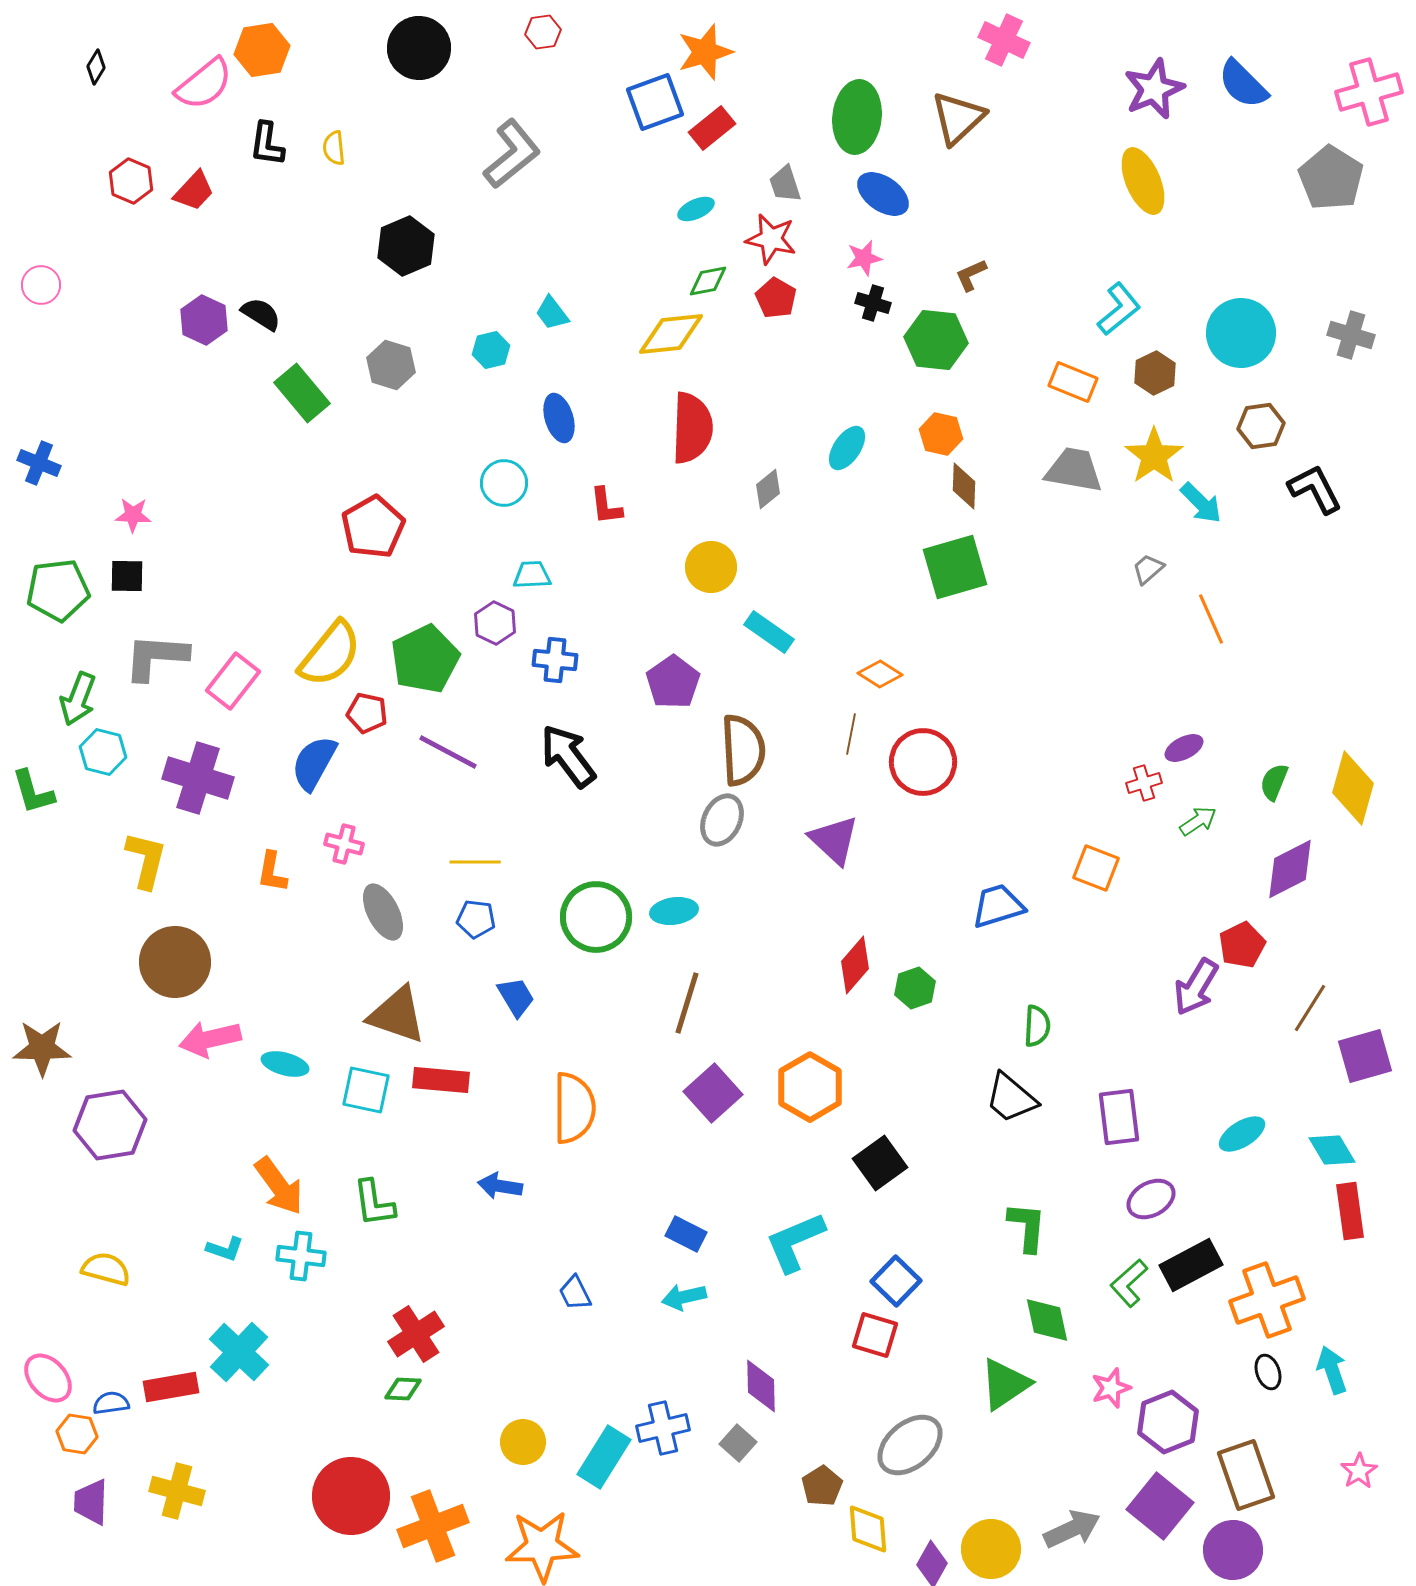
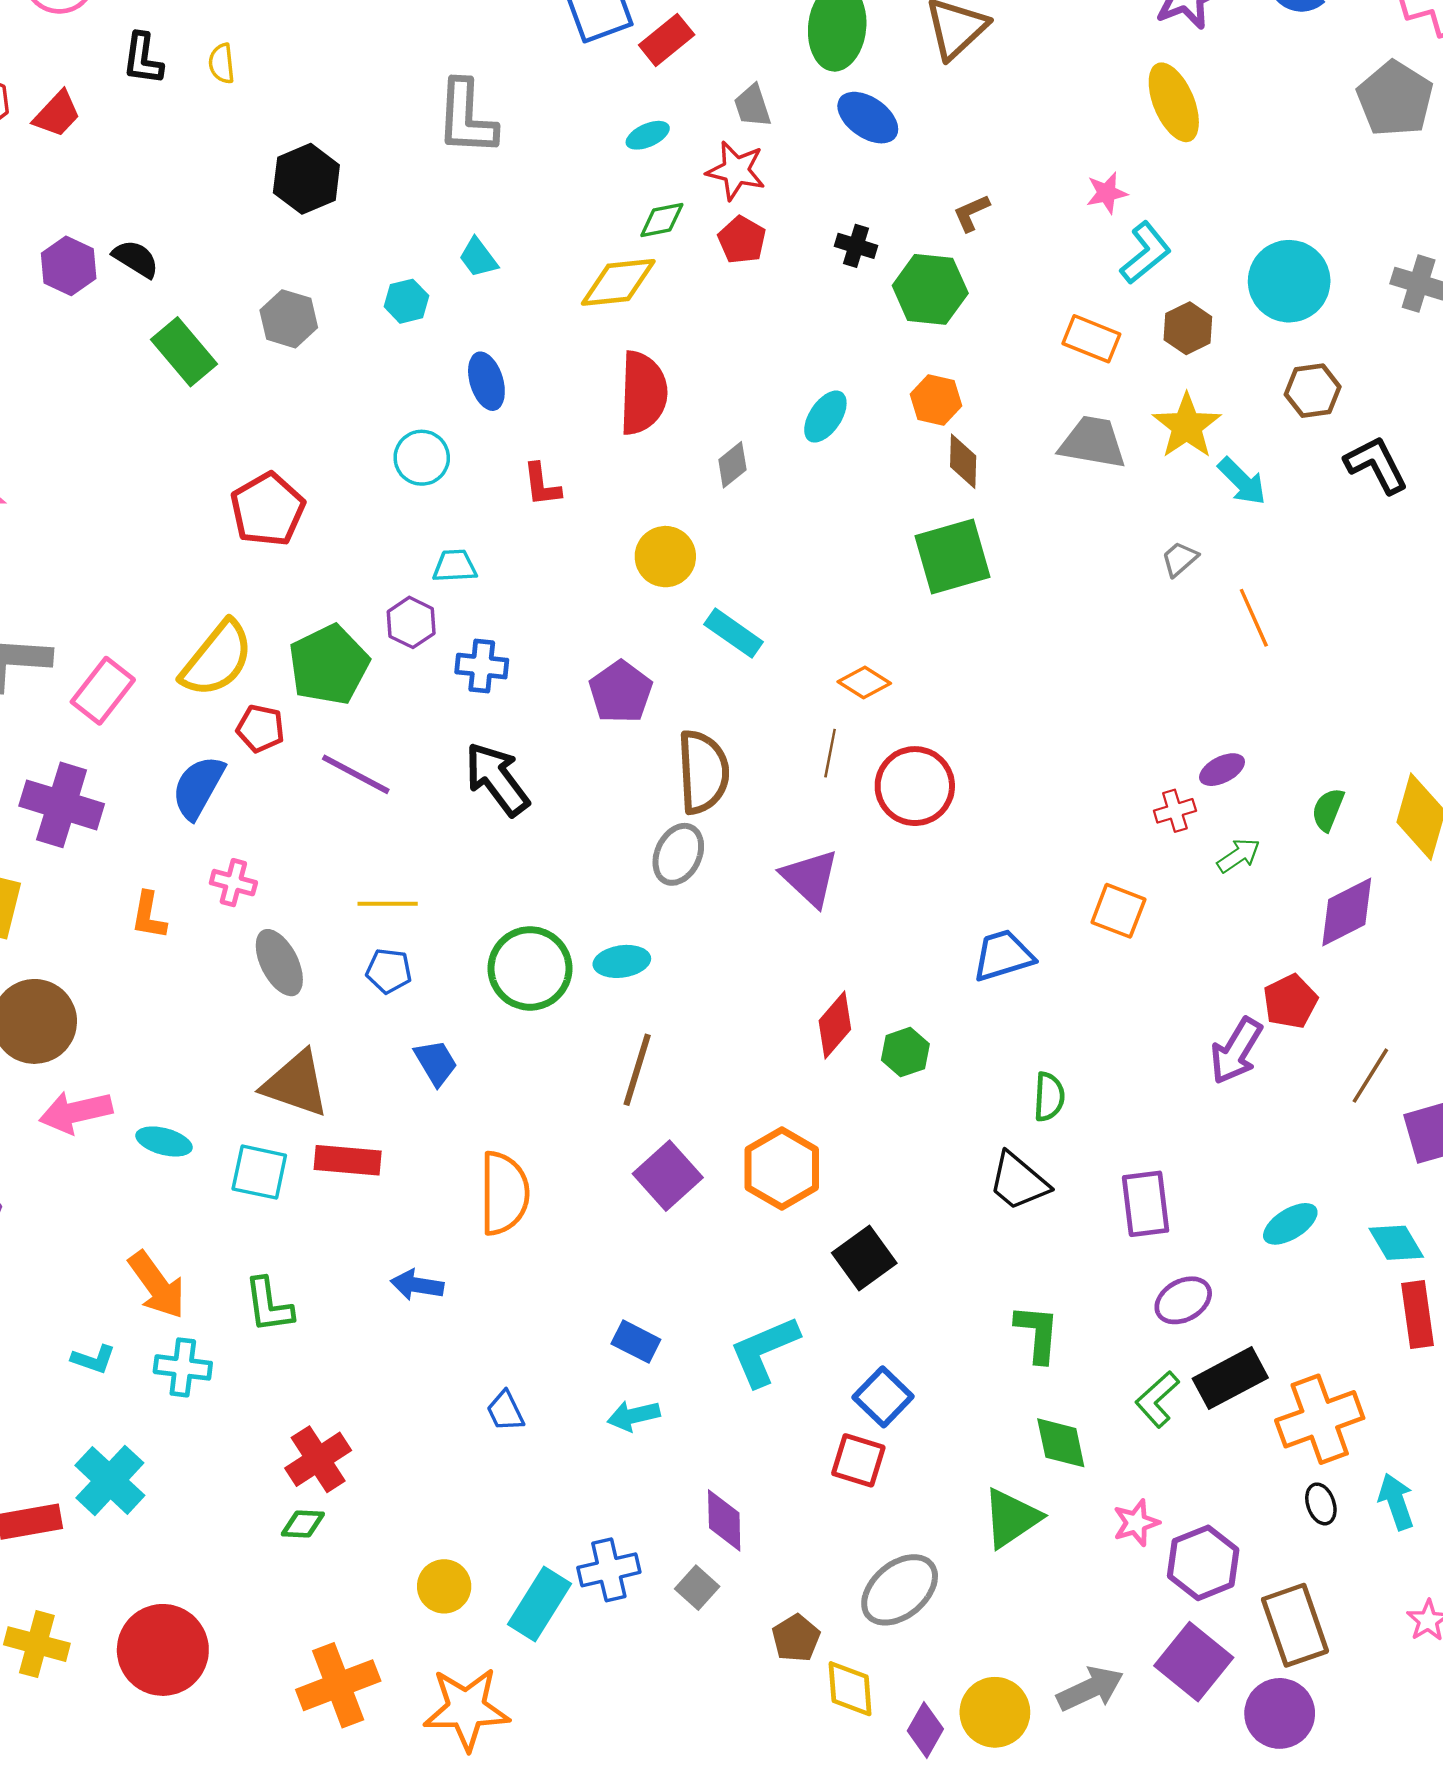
gray L-shape: (512, 154) -> (466, 118), moved, turned 132
pink star: (864, 258) -> (1107, 193), moved
red circle: (351, 1496) -> (163, 1650), moved

